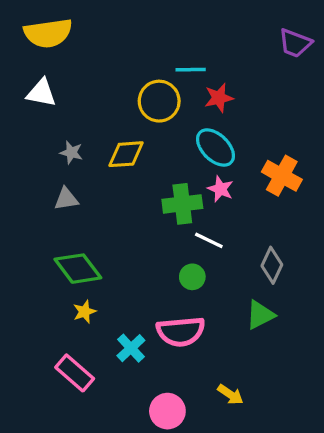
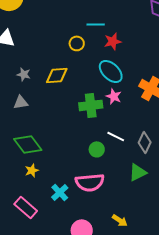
yellow circle: (159, 101) -> (77, 43), size x0.6
white line: (209, 240) -> (116, 136), moved

